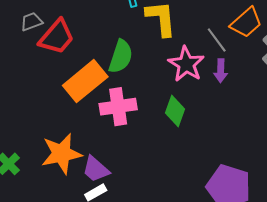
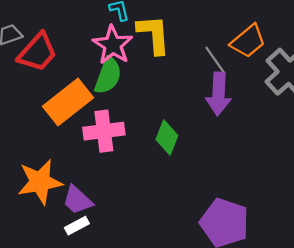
pink star: (186, 64) -> (113, 45), moved
purple arrow: (221, 71) -> (219, 94), size x1.6

